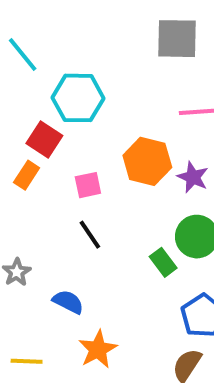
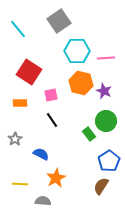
gray square: (177, 39) -> (59, 21), moved, turned -35
cyan hexagon: (78, 98) -> (77, 51), moved
red square: (44, 140) -> (29, 72), size x1.4
orange rectangle: (27, 175) -> (20, 103), moved, turned 56

